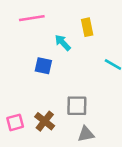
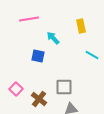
yellow rectangle: (87, 27) -> (81, 26), moved
pink square: (15, 122) -> (16, 89), moved, turned -32

